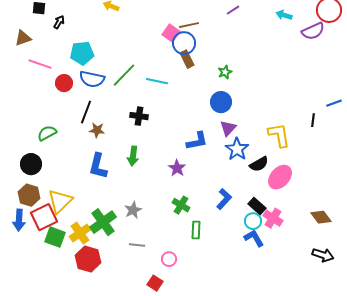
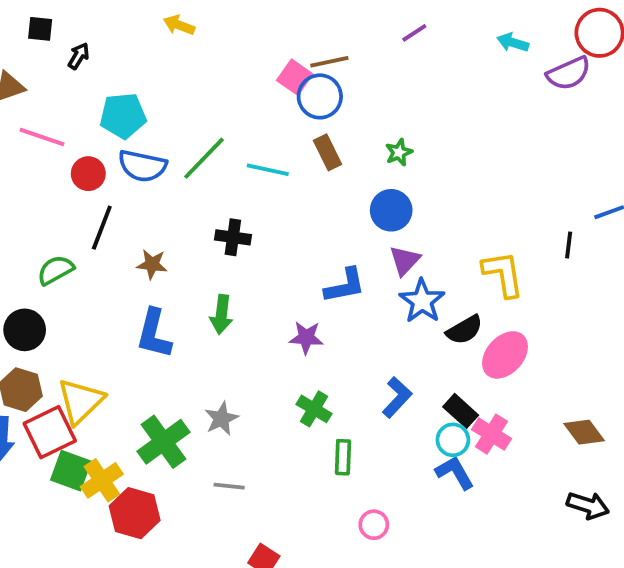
brown rectangle: (187, 59) -> (328, 152), moved
black line: (86, 112) -> (102, 228), moved
purple star: (177, 168) -> (306, 338), turned -30
yellow cross: (80, 233) -> (102, 480), moved
pink circle: (169, 259) -> (374, 525), moved

